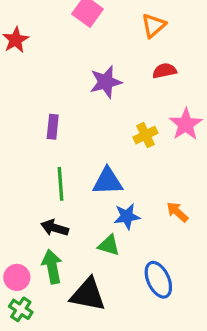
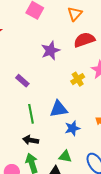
red semicircle: (164, 71) -> (84, 40), size x1.5
purple rectangle: (53, 127) -> (22, 81), turned -48
green triangle: (109, 245) -> (65, 157), moved

